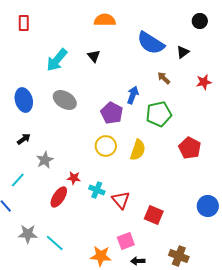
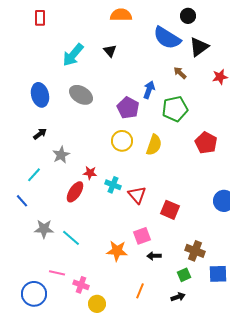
black circle: (200, 21) -> (188, 16), moved
black triangle: (183, 52) -> (199, 47), size x1.5

